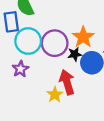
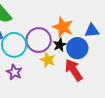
red arrow: (67, 82) -> (74, 70), moved
yellow star: (55, 95) -> (48, 60), moved

